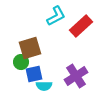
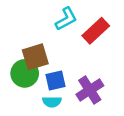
green circle: (21, 62) -> (25, 73), size x1.5
blue square: (34, 74) -> (55, 81), moved

